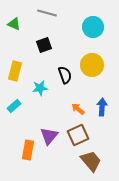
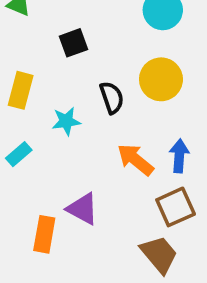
orange arrow: (78, 109) -> (135, 160), size x1.5
brown square: (78, 135) -> (176, 207), moved
purple triangle: (49, 136) -> (83, 209), turned -42

